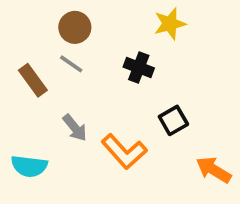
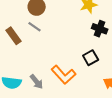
black cross: (139, 68) -> (100, 29), moved
gray arrow: (75, 128) -> (37, 82), moved

